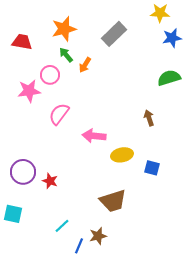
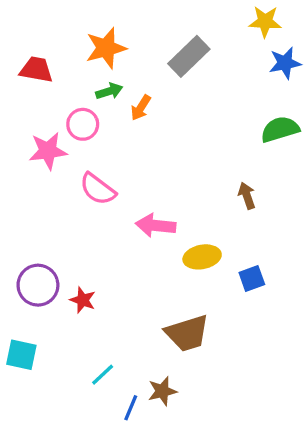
green arrow: (66, 55) -> (109, 91), turned 112
pink semicircle: (59, 114) -> (98, 189), turned -90
blue square: (152, 168) -> (252, 278), turned -35

